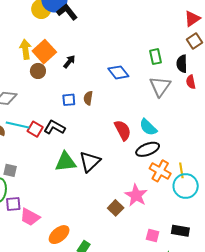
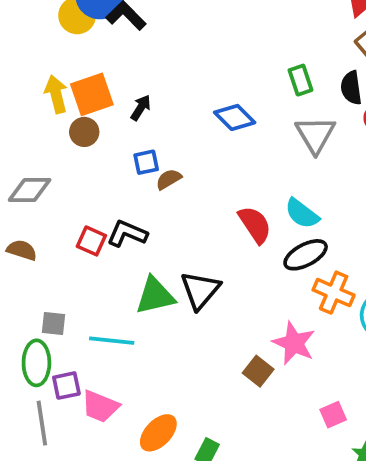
orange square: (44, 52) -> (92, 94), turned 30
brown semicircle: (88, 98) -> (169, 179), moved, turned 56
blue square: (69, 100) -> (146, 162), moved
cyan line: (18, 125) -> (112, 341), moved
pink square: (153, 235) -> (333, 415), turned -32

